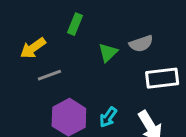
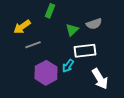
white rectangle: (162, 78) -> (85, 51), moved
cyan arrow: (108, 117) -> (68, 66), moved

